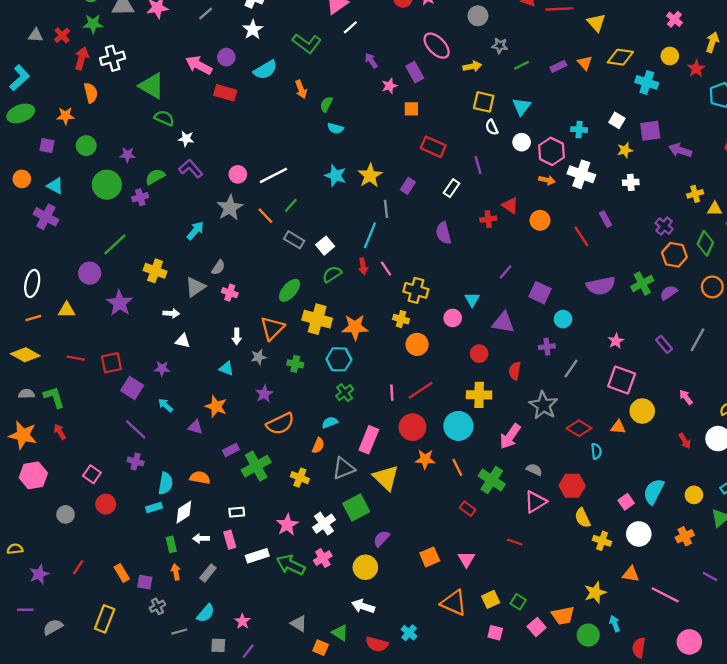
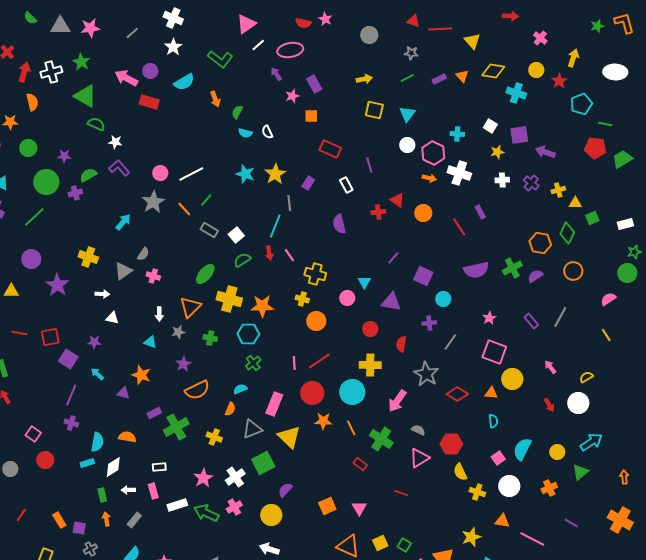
green star: (93, 24) -> (81, 62), moved, turned 30
pink ellipse: (437, 46) -> (290, 50), moved, turned -55
gray star: (500, 46) -> (411, 53), moved
white semicircle: (492, 127) -> (267, 132), moved
white rectangle: (452, 188) -> (346, 185), turned -63
purple cross: (664, 226) -> (531, 183), moved
green line: (115, 244) -> (34, 217), moved
purple line: (136, 429) -> (71, 395), turned 70
cyan semicircle: (596, 451) -> (493, 421), moved

